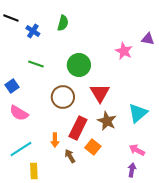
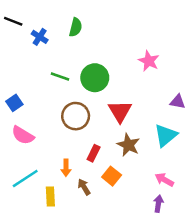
purple triangle: (148, 39) -> (178, 102), moved
green line: (36, 64) -> (60, 77), moved
red rectangle: (78, 128) -> (94, 153), size x0.6
yellow rectangle: (34, 171) -> (50, 196), moved

